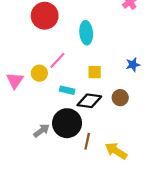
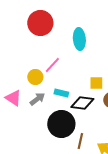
yellow square: (95, 72) -> (96, 83), moved
pink triangle: (15, 81) -> (13, 98), moved, turned -30
gray arrow: (41, 131) -> (37, 99), moved

